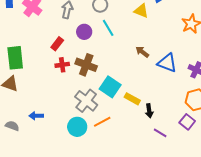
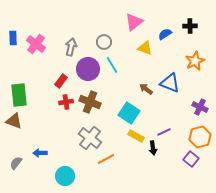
purple circle: (84, 32) -> (88, 69), size x1.5
blue triangle: (167, 63) -> (170, 83), moved
cyan square: (110, 87) -> (129, 113), moved
gray semicircle: (12, 126) -> (16, 163), turned -72
cyan circle: (77, 127) -> (65, 176), moved
purple line: (160, 133) -> (164, 132), moved, turned -56

